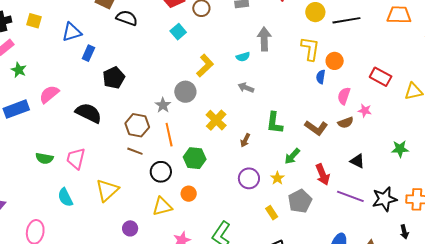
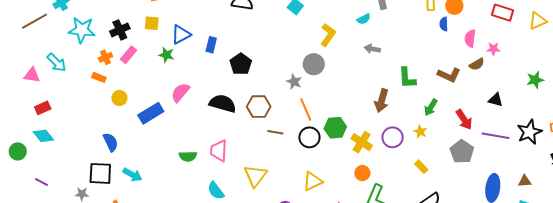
blue triangle: (72, 32) -> (181, 34), moved
green star: (19, 70) -> (166, 55), moved
yellow cross: (216, 120) -> (362, 142), moved
brown hexagon: (137, 125) -> (259, 107), moved
brown arrow: (245, 140) -> (382, 101), size x1.6
black circle: (161, 172) -> (309, 137), moved
orange circle: (189, 194) -> (362, 173), moved
gray pentagon: (300, 201) -> (462, 152), moved

